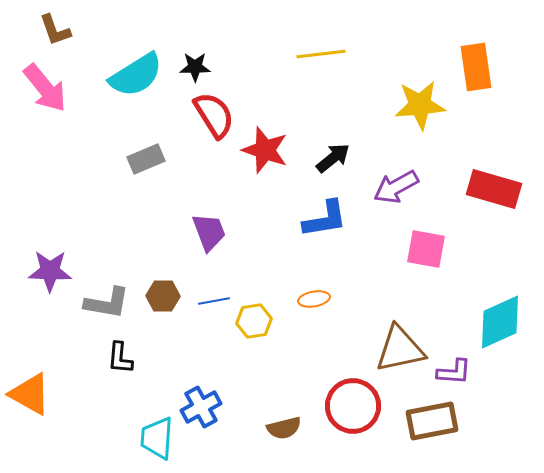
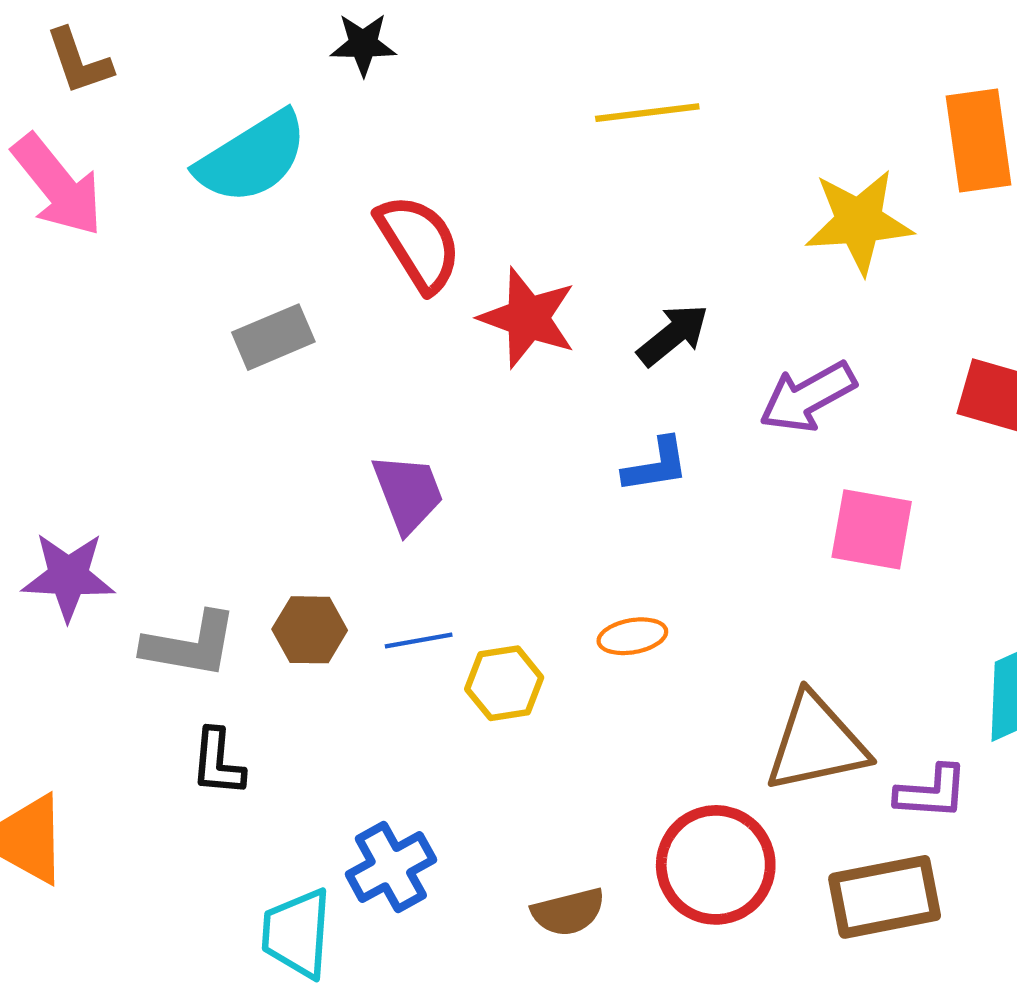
black star: (195, 67) -> (363, 44), moved
blue L-shape: (325, 219) -> (656, 465), size x0.7

